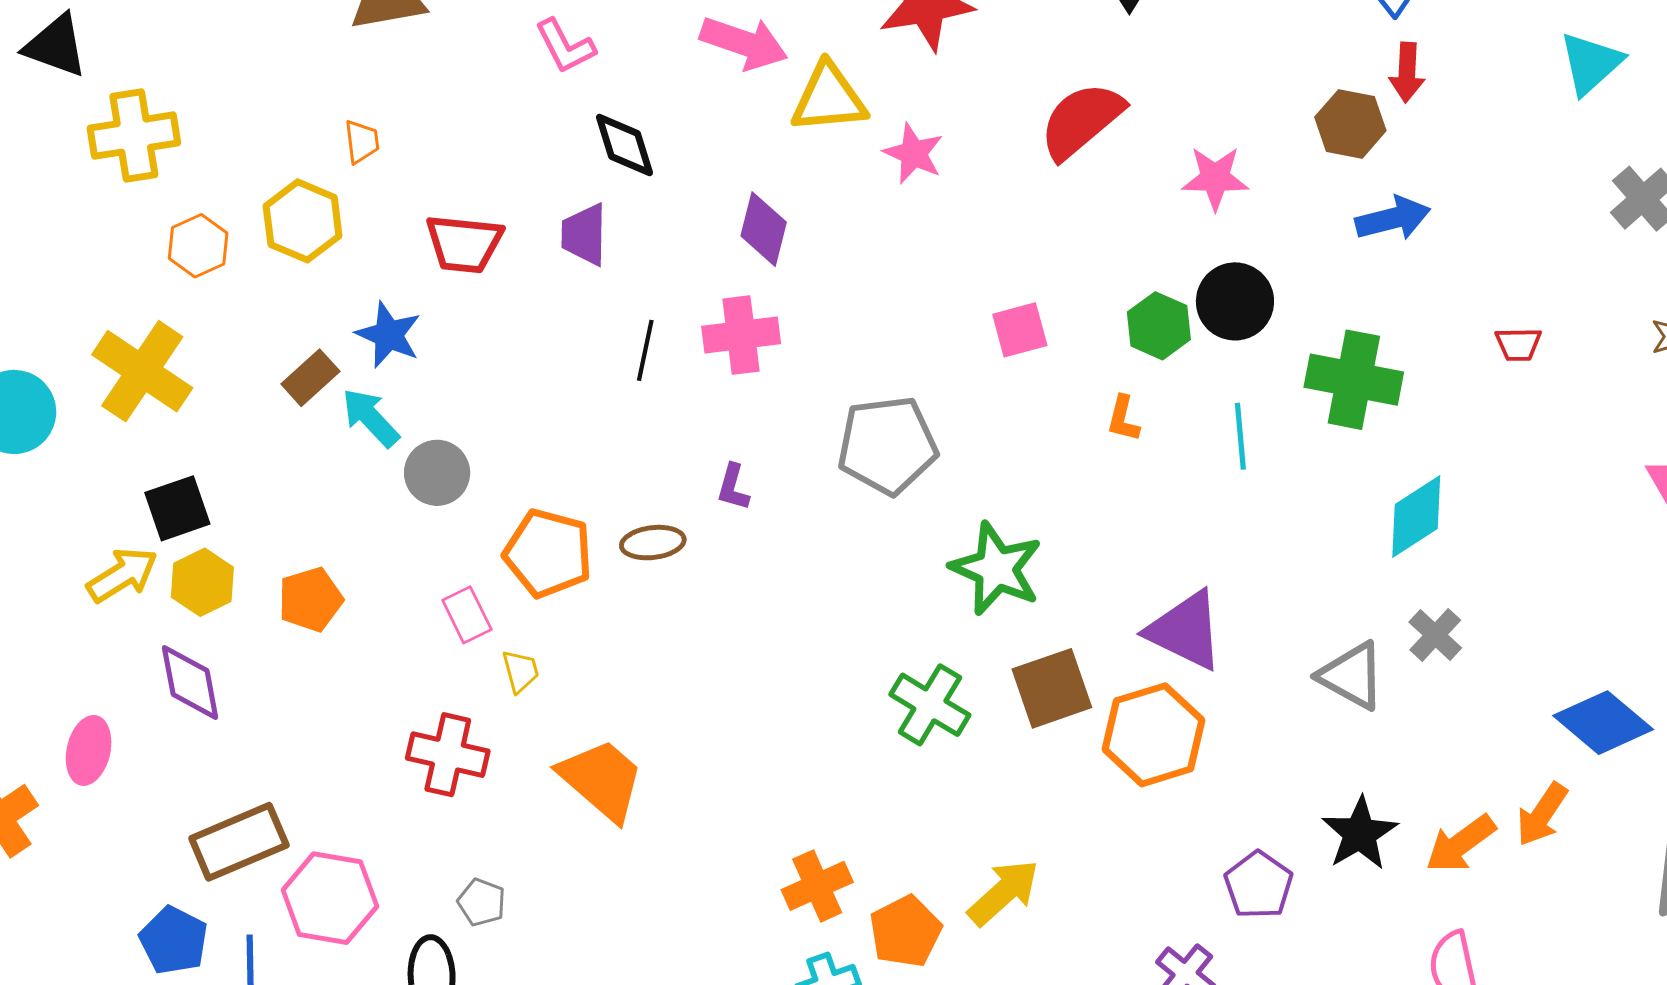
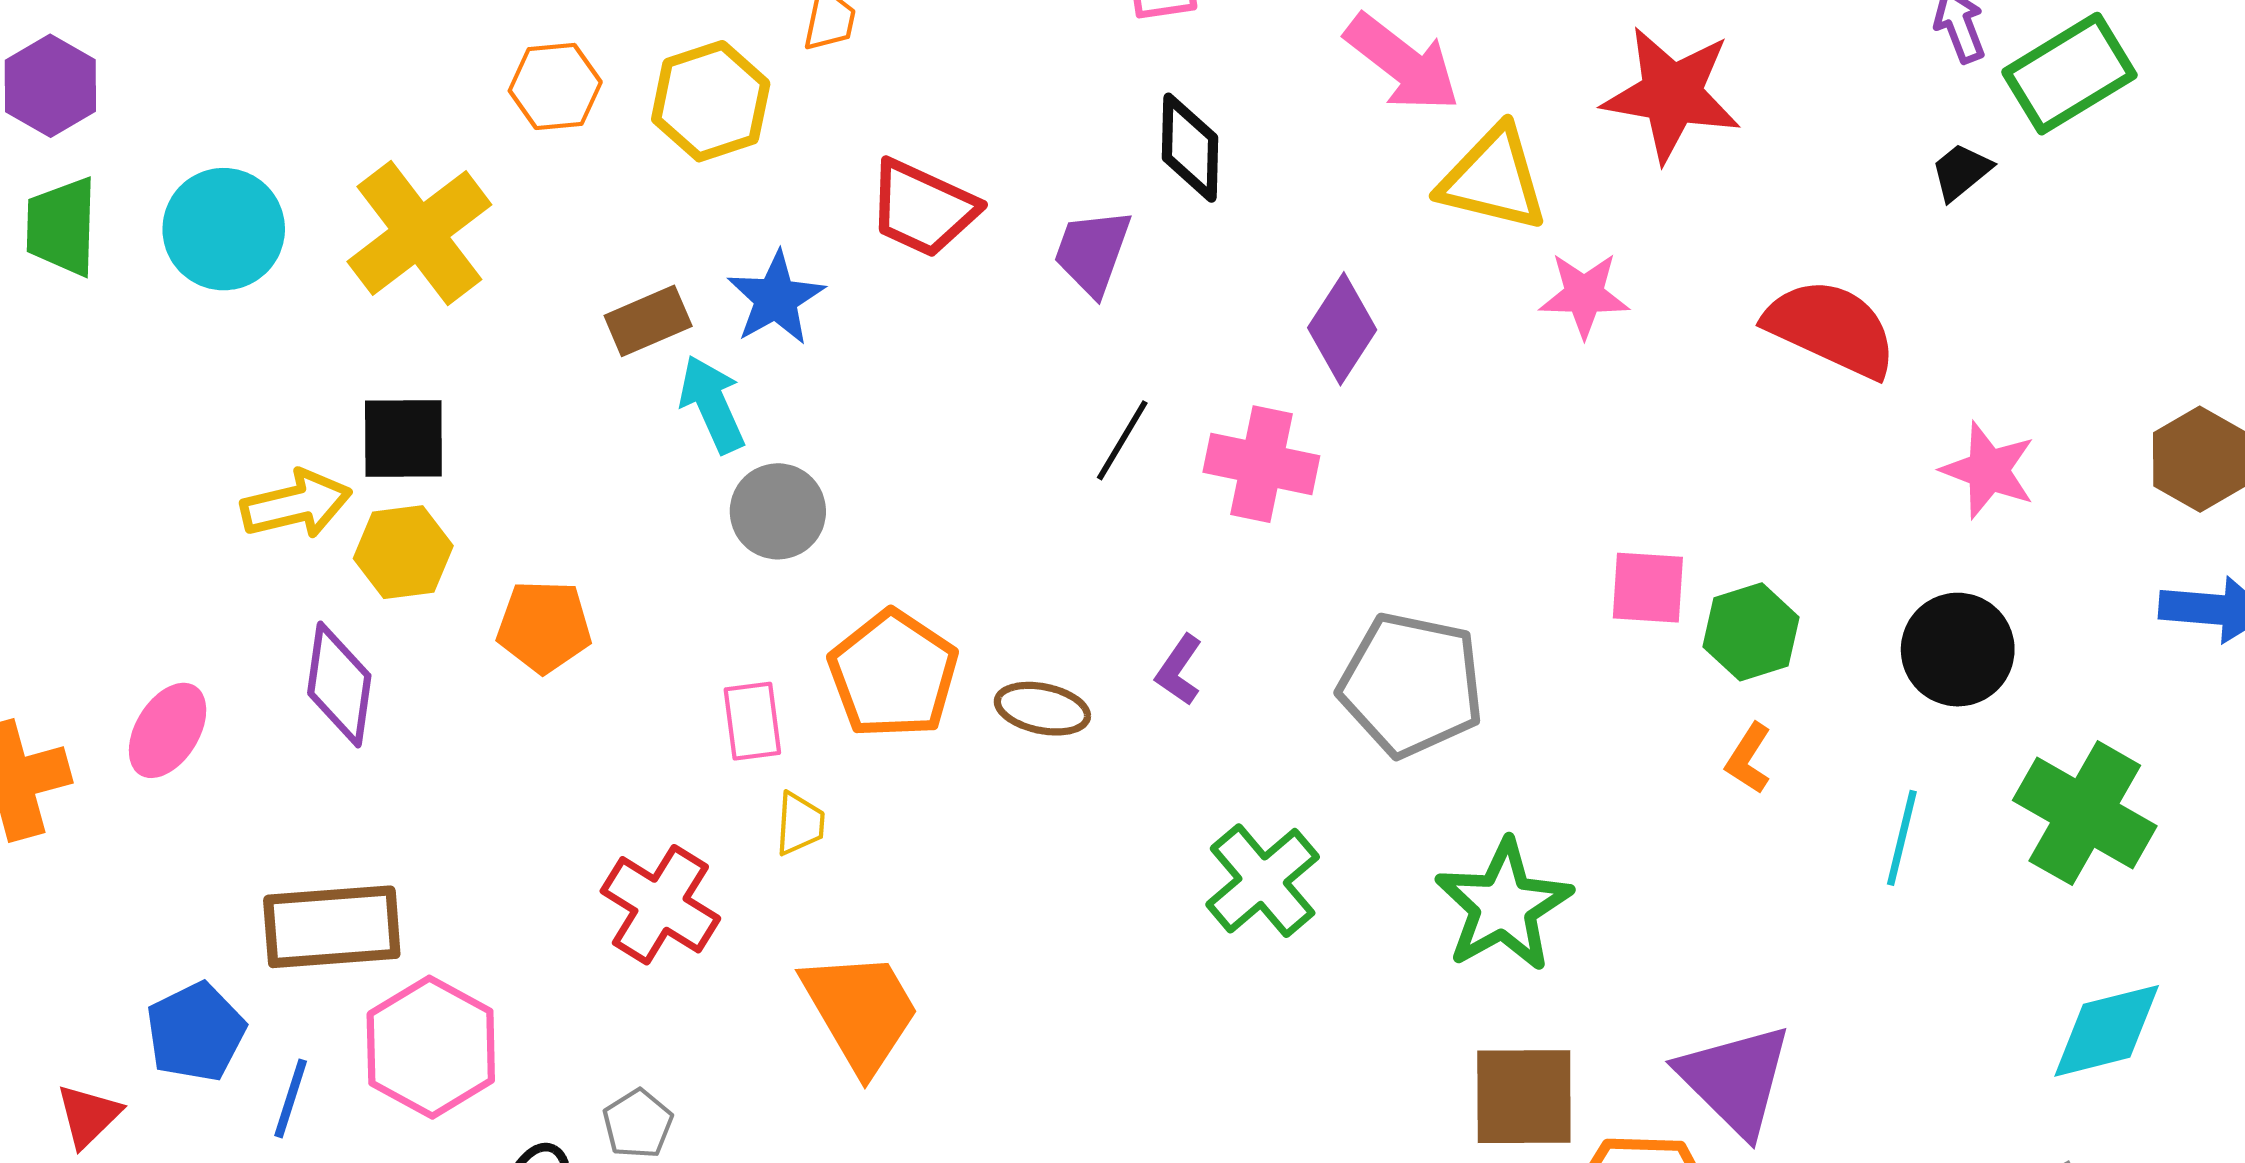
red semicircle: (1081, 120) -> (1831, 328), turned 46
pink star: (914, 153) -> (1584, 295), turned 30
green hexagon: (1159, 326) -> (1751, 632), moved
green cross: (930, 705) -> (1263, 881), moved

